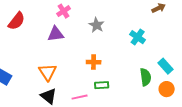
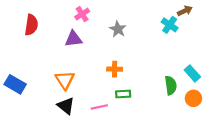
red semicircle: (17, 21) -> (31, 25), turned -30
cyan cross: (138, 37) -> (170, 25), moved

